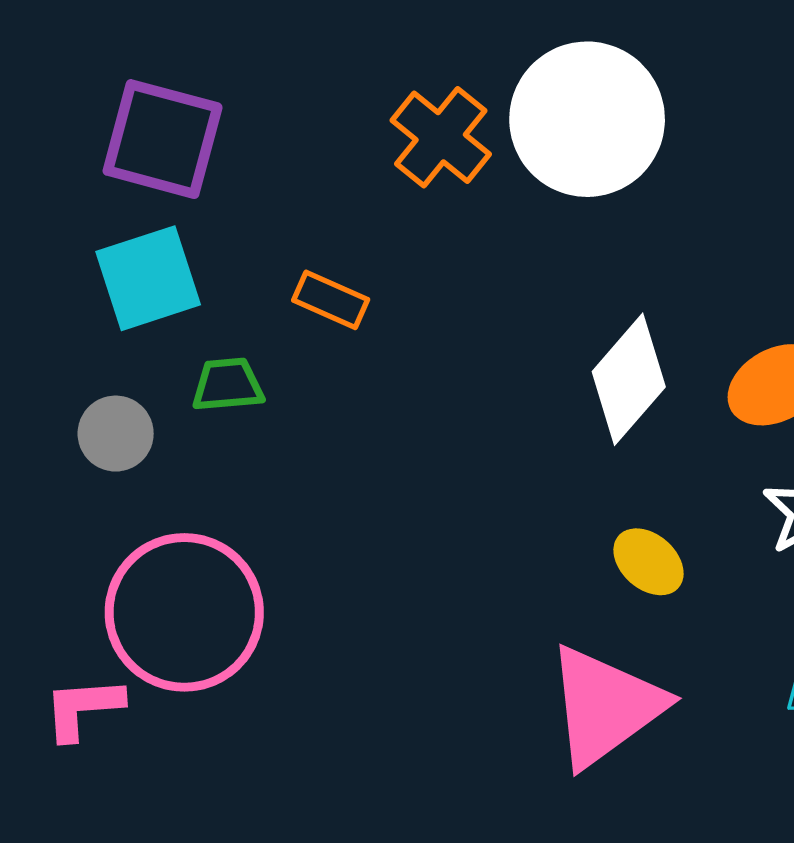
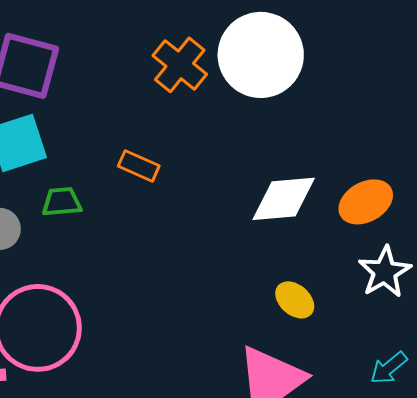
orange rectangle: (331, 300) -> (139, 166), moved
white diamond: (629, 379) -> (284, 199), turned 44

